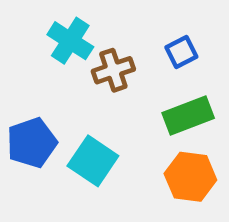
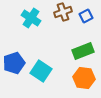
blue square: (181, 52) -> (86, 16), moved
brown cross: (113, 70) -> (63, 12), moved

